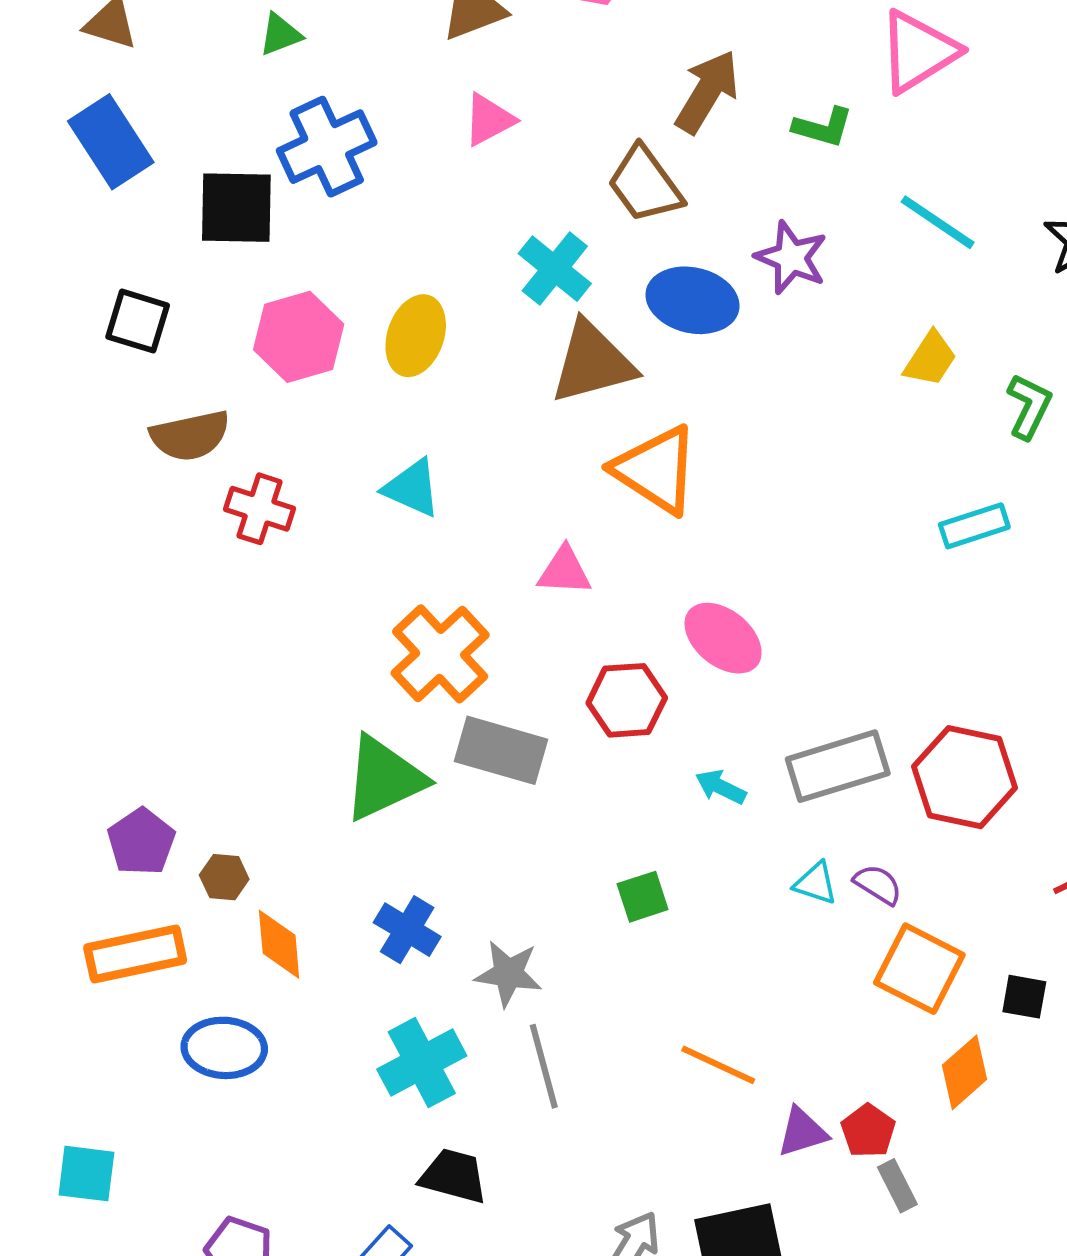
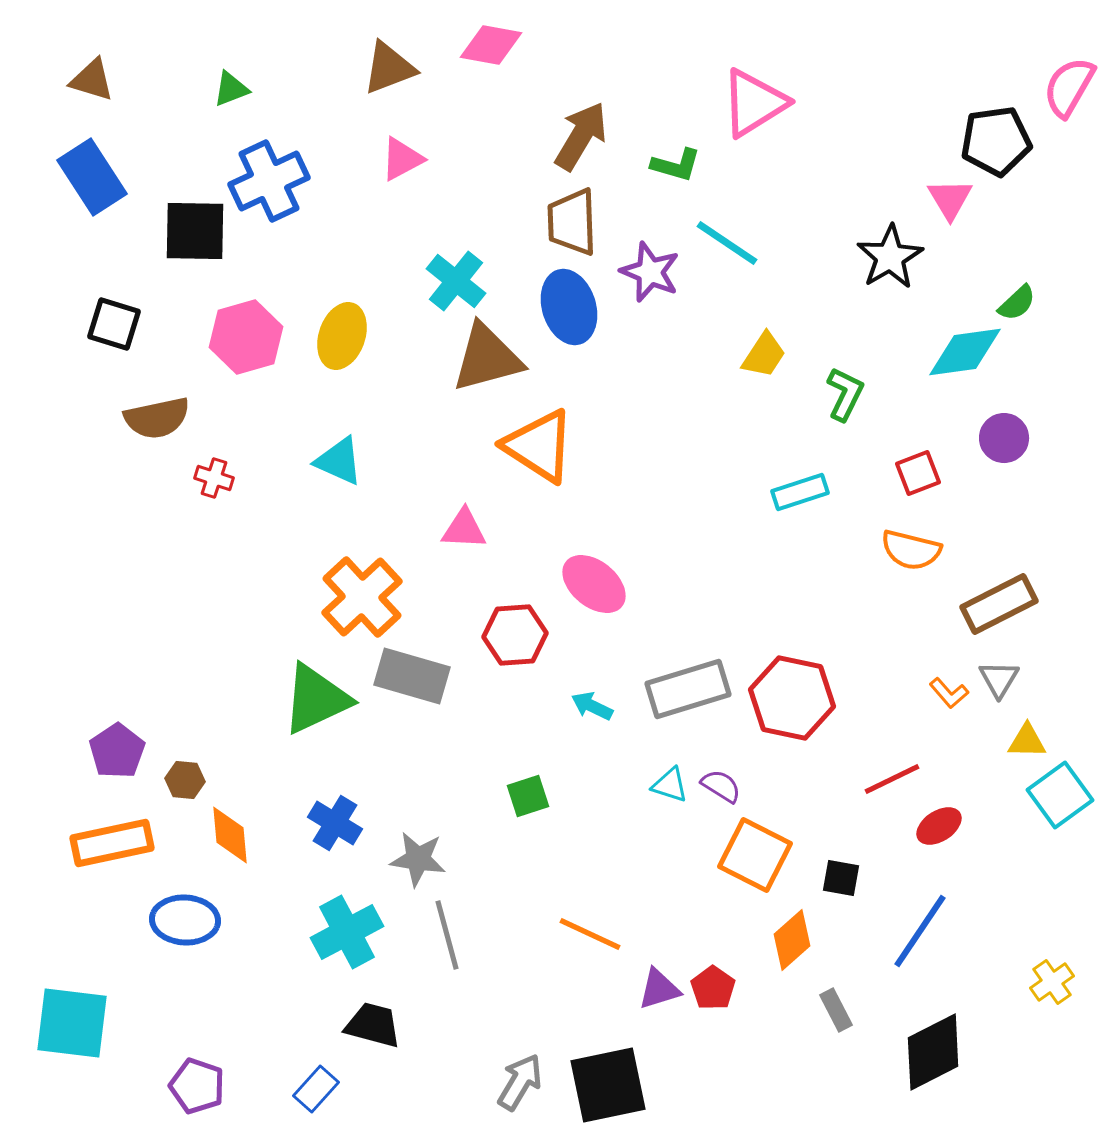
brown trapezoid: (645, 184) -> (572, 222), moved, turned 34
cyan line: (938, 222) -> (727, 243), moved
blue ellipse: (693, 300) -> (569, 307), turned 60
red cross: (260, 509) -> (214, 478), size x0.7
cyan square: (86, 1174) -> (72, 1023), size x1.5
gray rectangle: (897, 1186) -> (836, 1010), moved

